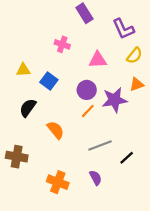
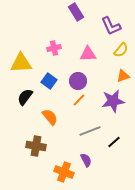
pink cross: (62, 44) -> (54, 48), moved, turned -32
yellow triangle: (23, 70) -> (21, 63), size x1.6
blue square: (49, 81) -> (49, 81), moved
purple star: (114, 100) -> (113, 101), moved
brown cross: (17, 157) -> (36, 146), moved
orange cross: (58, 182) -> (64, 172), moved

